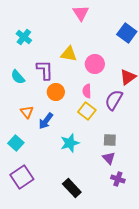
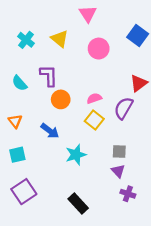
yellow triangle: (69, 54) -> (60, 39), moved, turned 30
pink circle: (95, 64) -> (99, 49), moved
pink semicircle: (87, 91) -> (94, 98), turned 72
orange triangle: (27, 112) -> (15, 121), moved
blue arrow: (46, 121) -> (50, 131), turned -90
cyan square: (16, 143) -> (17, 155), turned 35

